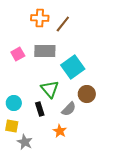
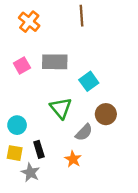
orange cross: (40, 18) -> (29, 22), moved, turned 36
brown line: (63, 24) -> (82, 16), moved, turned -42
cyan square: (73, 67) -> (89, 81), size x0.7
black rectangle: (40, 109) -> (39, 149), moved

